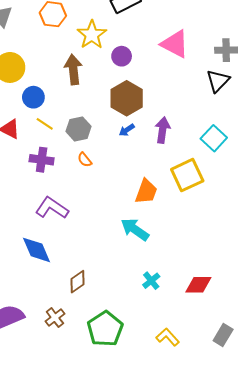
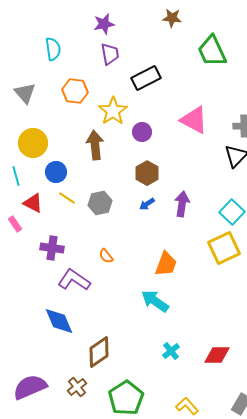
brown hexagon: (127, 98) -> (147, 173), size x0.7
purple cross: (42, 160) -> (52, 248), moved
orange semicircle: (85, 160) -> (106, 256), moved
yellow square: (187, 175) -> (224, 248), moved
brown diamond: (77, 282) -> (99, 352), size x1.4

